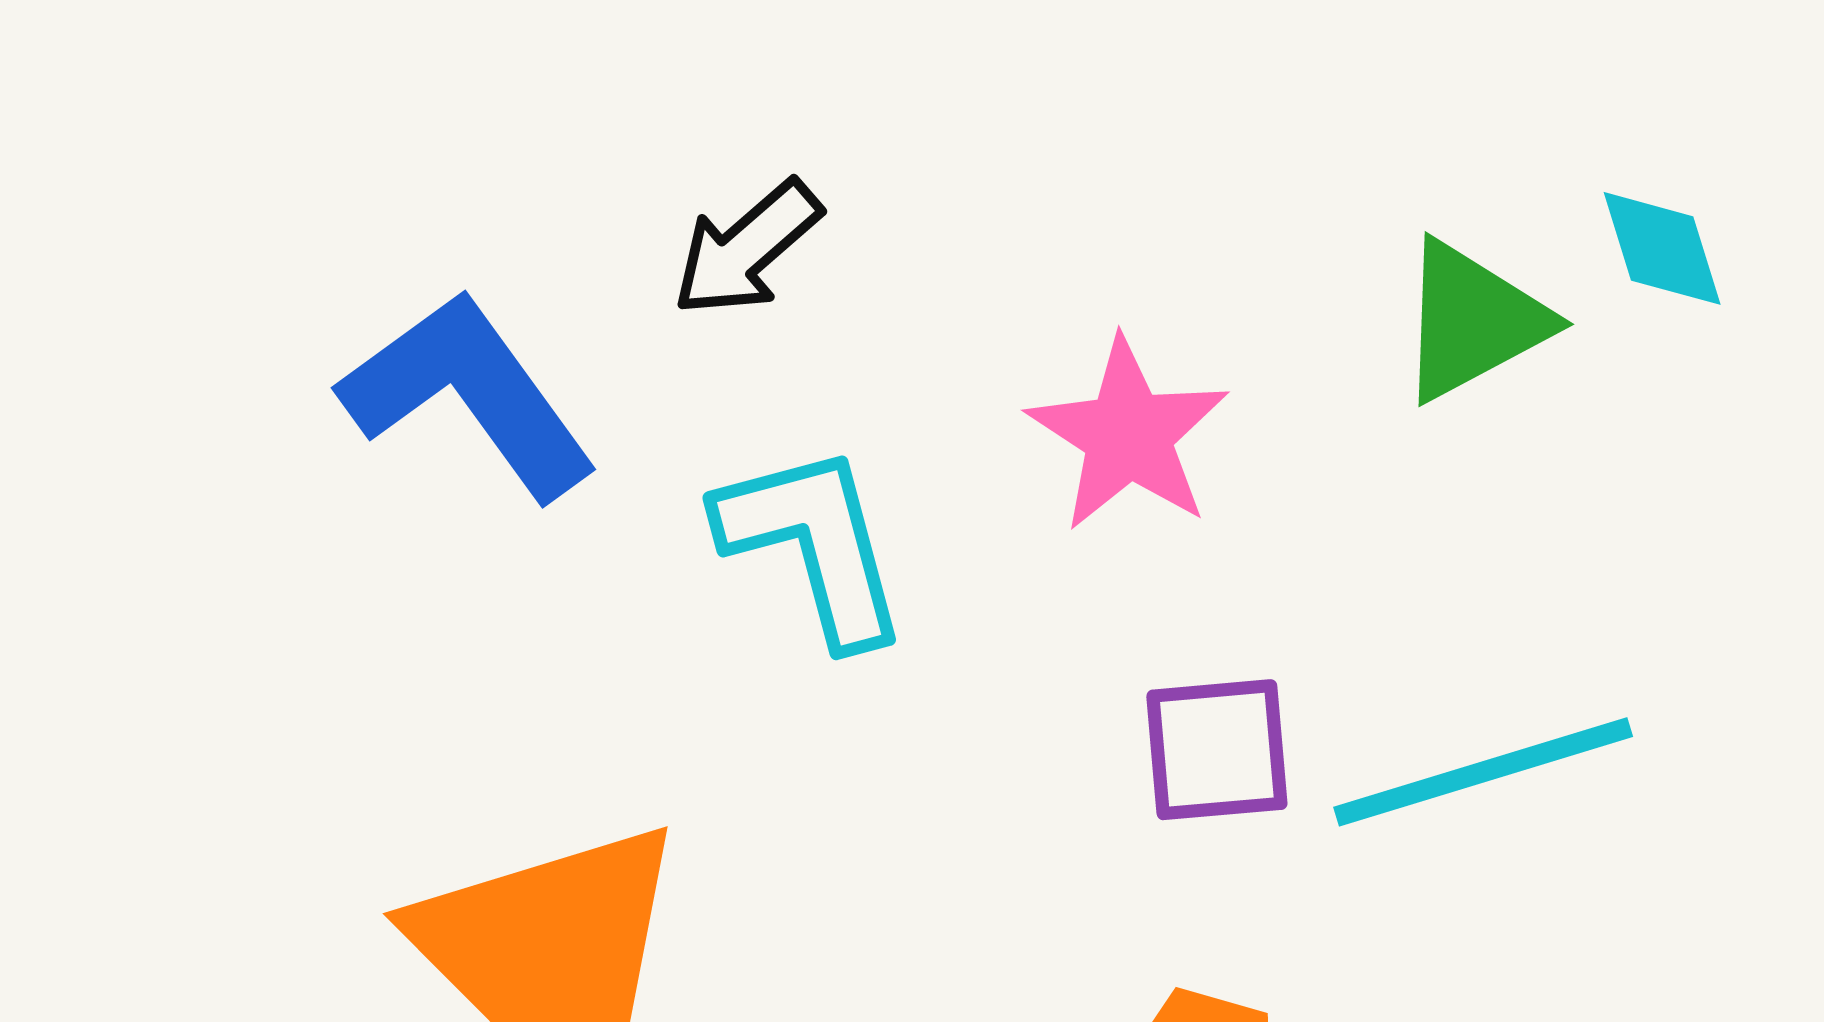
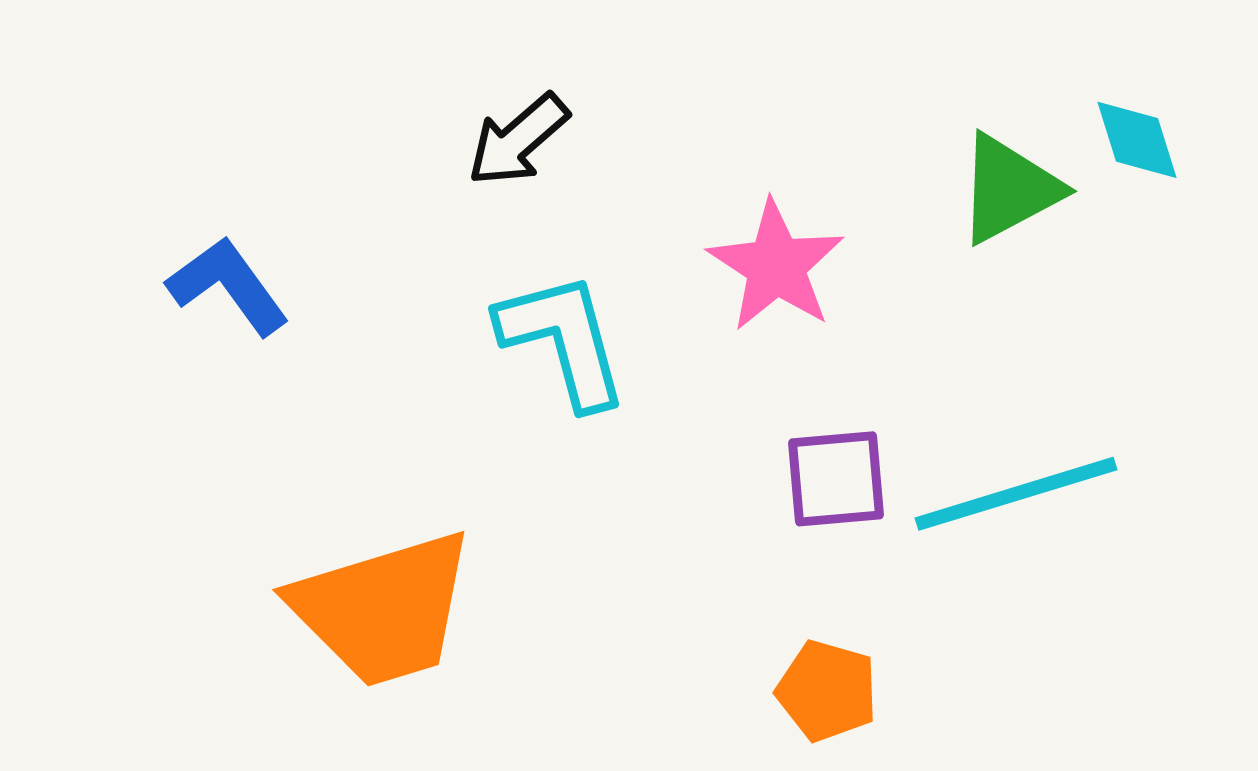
blue L-shape: (469, 395) -> (228, 286), moved, size x0.7

